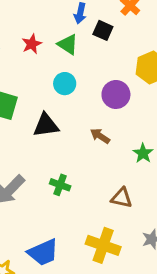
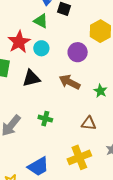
red star: (32, 44) -> (19, 42), moved, size x1.6
brown arrow: (100, 136) -> (69, 82), size x1.5
yellow cross: (103, 245) -> (79, 157), turned -35

